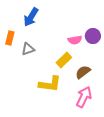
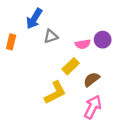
gray triangle: (28, 49) -> (51, 36), moved
yellow L-shape: (50, 84) -> (55, 93), turned -35

